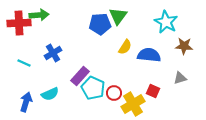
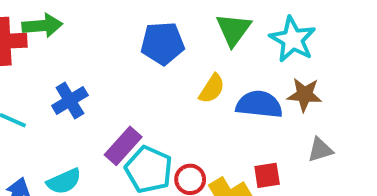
green triangle: (118, 16) -> (234, 30), moved
brown star: (184, 46) -> (304, 95), moved
red square: (153, 91) -> (267, 175), turned -32

